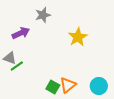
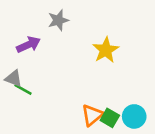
green line: (17, 66) -> (23, 89), turned 64
green square: (53, 87) -> (110, 118), moved

